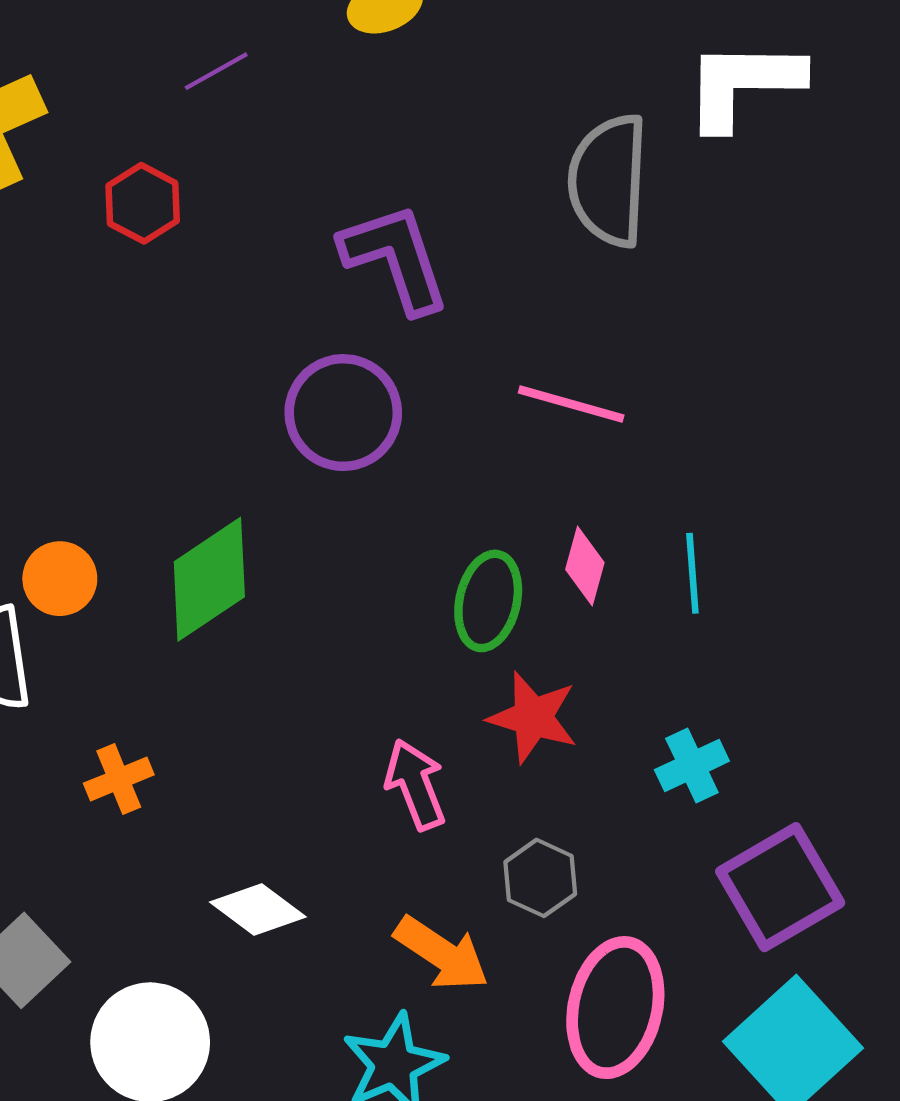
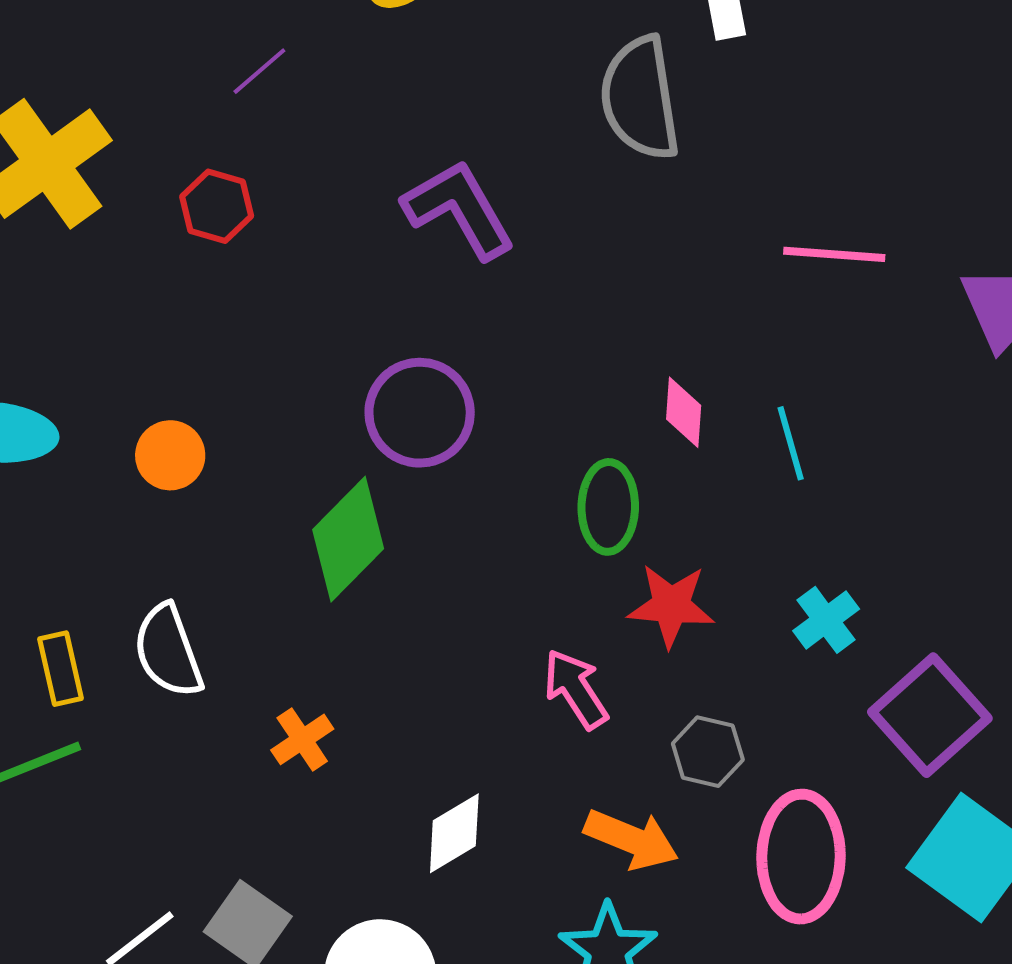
pink line: (571, 404) -> (834, 254), moved
purple circle: (343, 413) -> (420, 413), moved
pink diamond: (585, 566) -> (684, 412), moved
orange circle: (60, 579) -> (170, 455), moved
white diamond: (258, 910) -> (454, 833), turned -56

